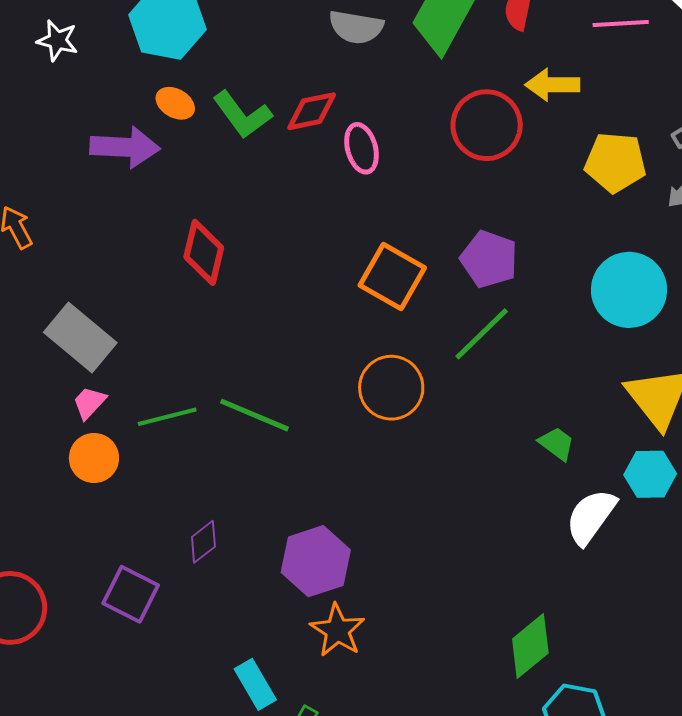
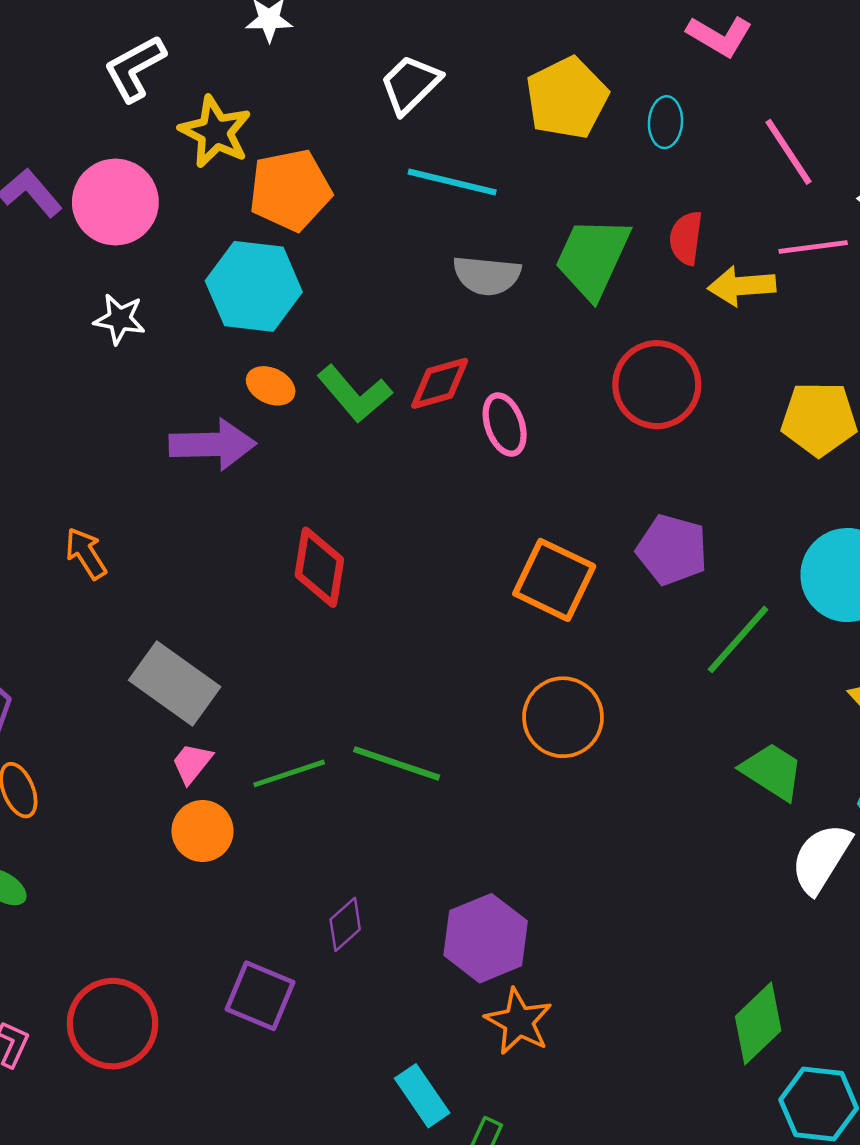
yellow arrow: (552, 85) -> (742, 286), moved
green line: (482, 334) -> (738, 639), moved
green trapezoid: (557, 444) -> (772, 771), size x1.4

